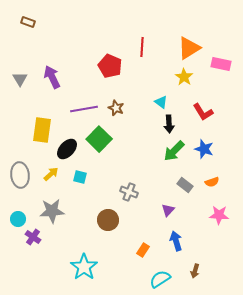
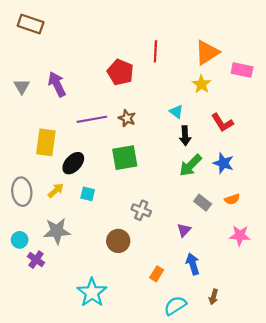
brown rectangle: (28, 22) -> (31, 24), size x1.6
green square: (99, 139) -> (125, 158), moved, turned 35

